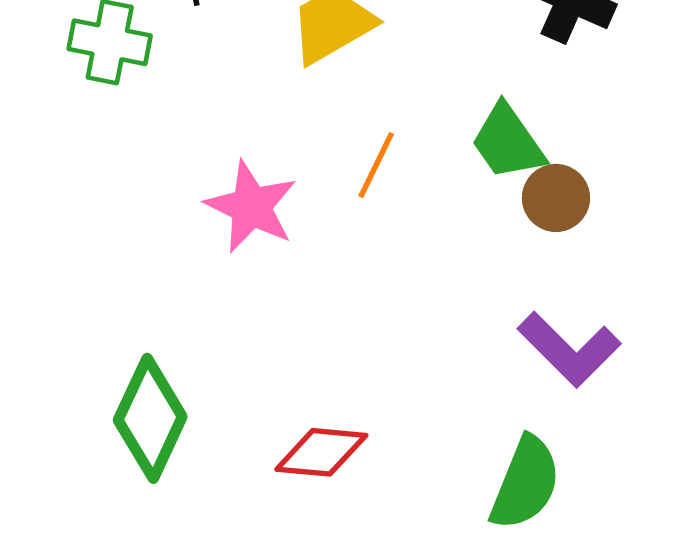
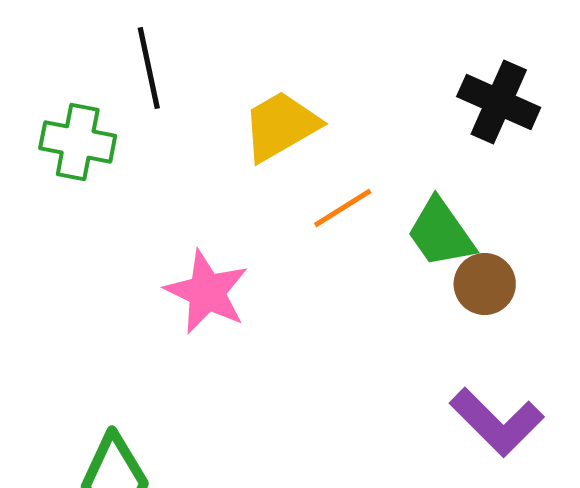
orange line: (376, 165) -> (343, 208), moved, turned 32

